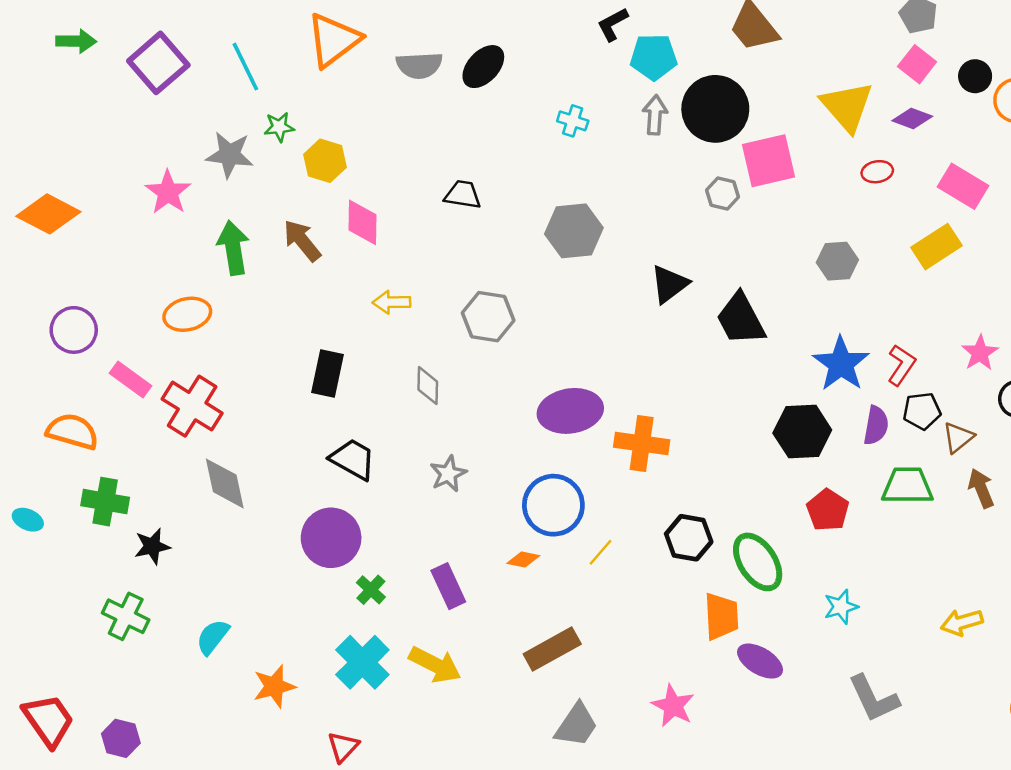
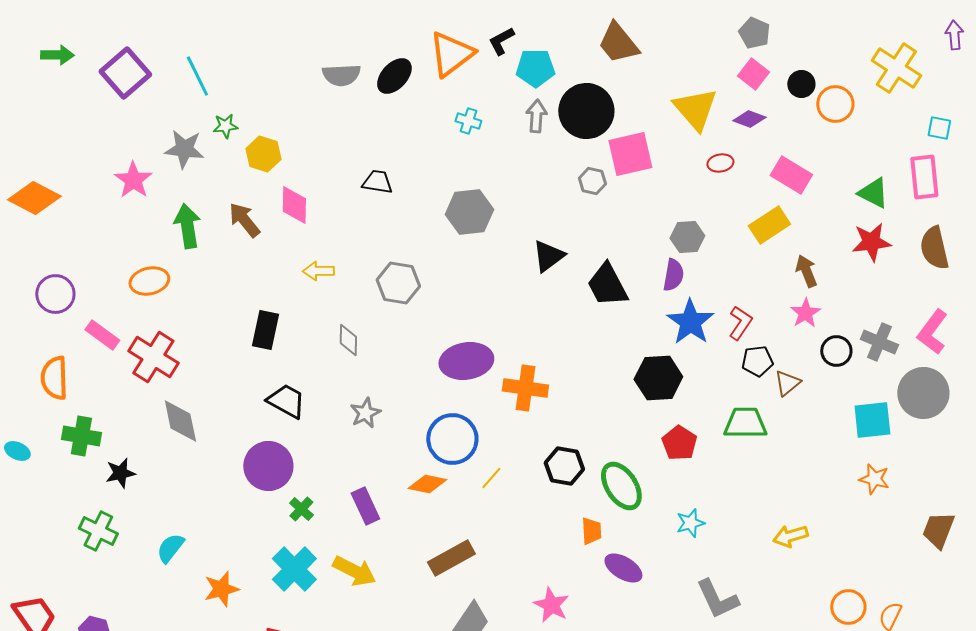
orange triangle: (333, 40) -> (451, 54), moved
purple semicircle: (876, 425) -> (673, 275), moved
orange semicircle: (72, 431) -> (54, 378), turned -108
brown arrow: (981, 488) -> (806, 271), moved
orange diamond: (523, 560) -> (427, 484), size x1.4
orange trapezoid: (721, 616) -> (591, 531), size x0.7

